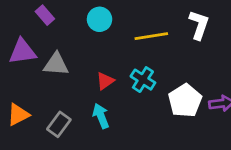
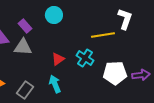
purple rectangle: (45, 15) -> (25, 26), moved
yellow line: (151, 36) -> (103, 35), moved
white pentagon: (185, 101) -> (115, 73), turned 30

